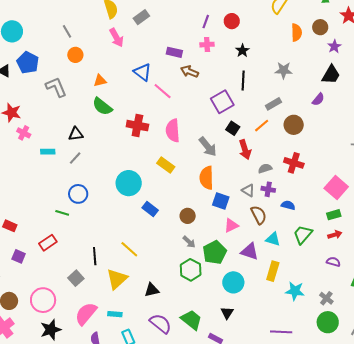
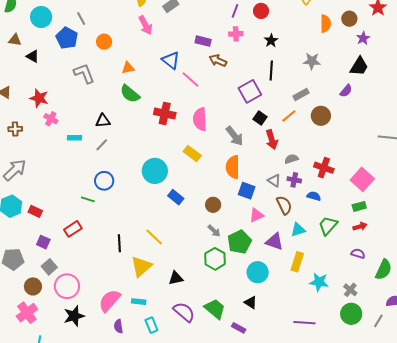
gray line: (67, 31) -> (81, 19), moved
blue pentagon: (28, 63) -> (67, 38), moved
red cross: (294, 163) -> (324, 168), moved
cyan triangle: (273, 239) -> (298, 230), turned -35
gray square: (76, 278) -> (49, 267), moved
black triangle: (227, 313) -> (251, 302), turned -32

